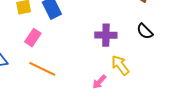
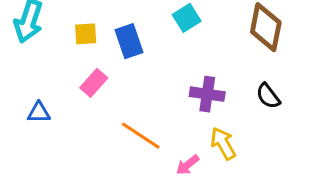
orange line: (42, 69) -> (141, 136), moved

